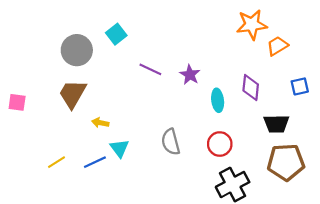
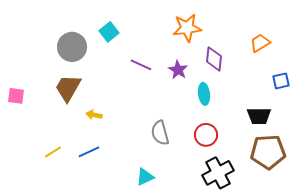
orange star: (252, 25) -> (187, 28), moved
purple diamond: (251, 87) -> (214, 59), moved
cyan triangle: (119, 148) -> (145, 177), moved, turned 42

